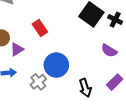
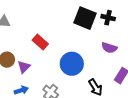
blue circle: (56, 65) -> (72, 64), moved

